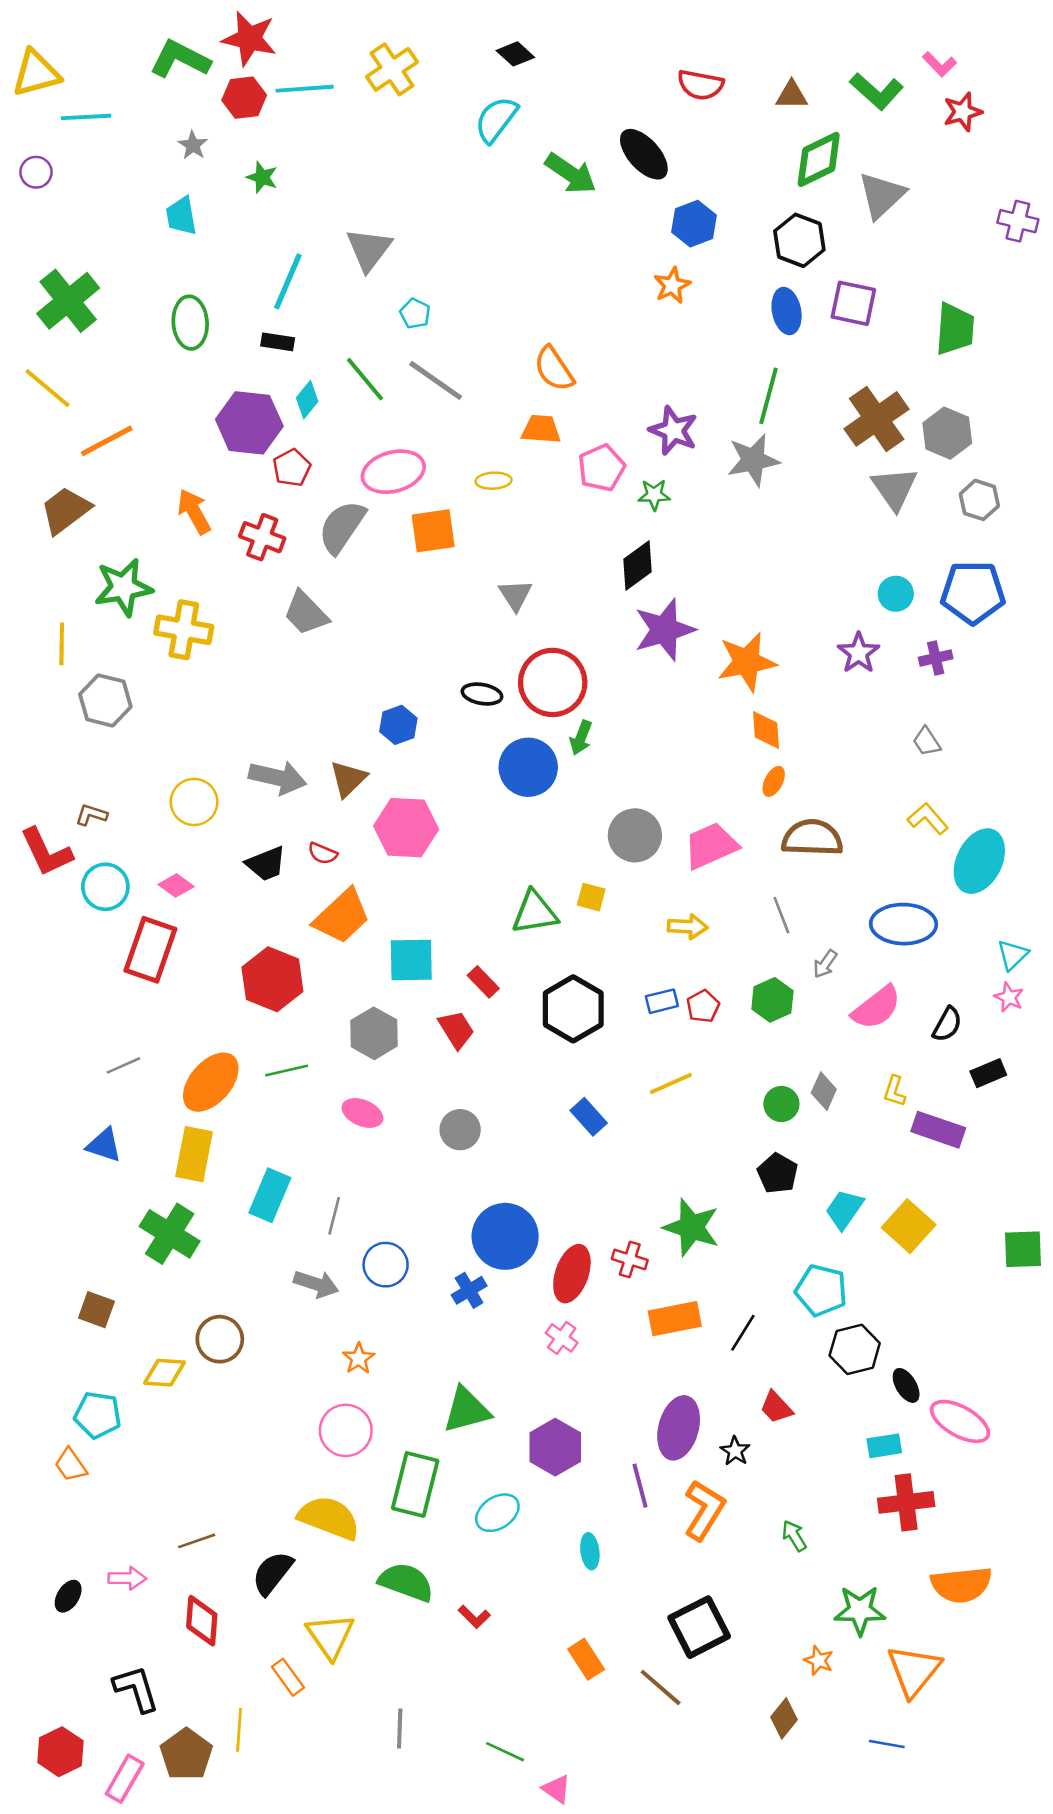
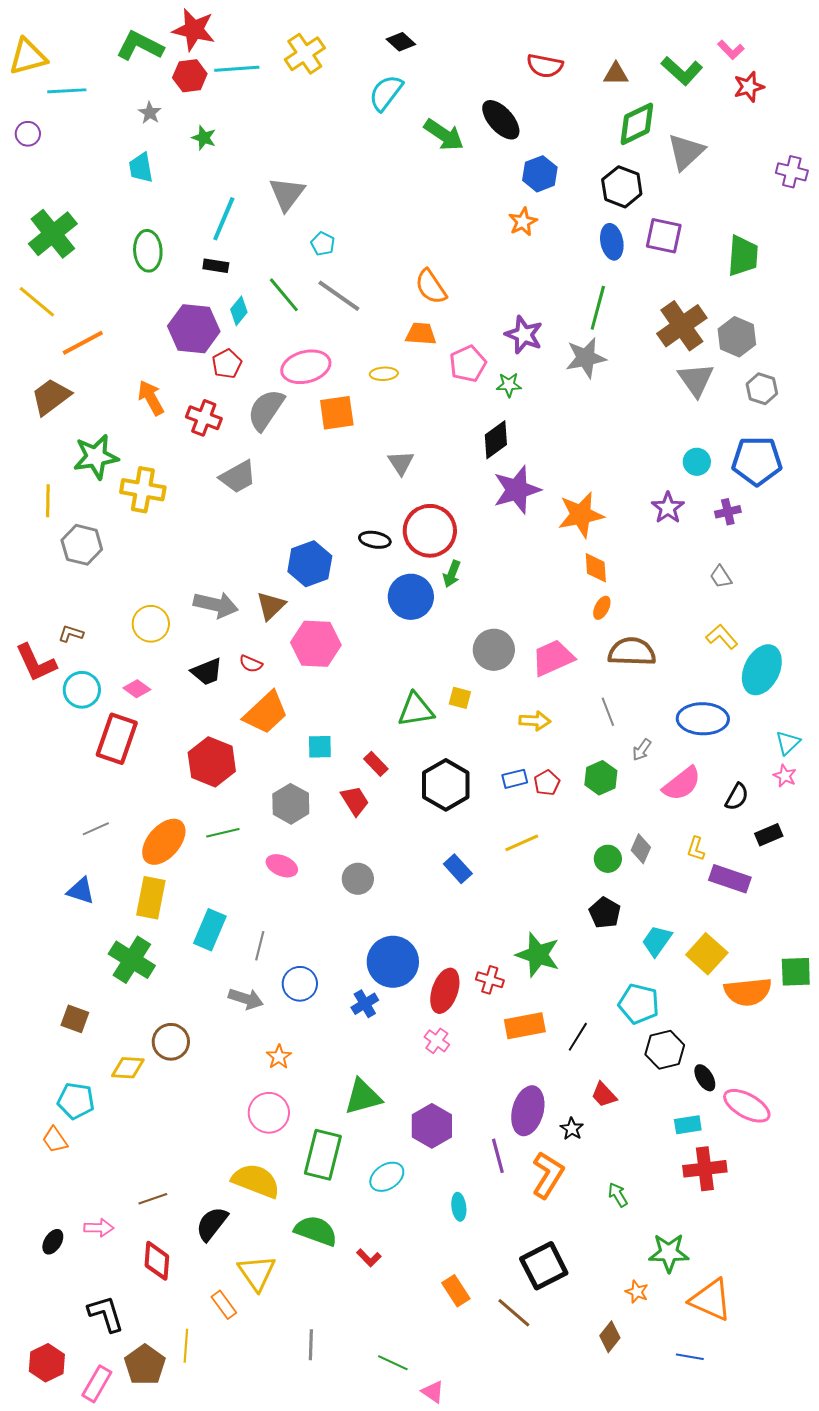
gray trapezoid: (306, 613) -> (238, 477), turned -75
blue hexagon: (398, 725) -> (310, 564), size x1.5
cyan square: (411, 960) -> (320, 747), size x0.7
orange semicircle: (961, 1585) -> (748, 992), moved
orange triangle: (914, 1671) -> (711, 1300), turned -45

